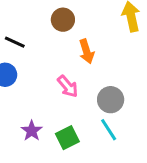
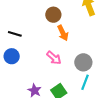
brown circle: (63, 20) -> (53, 15), moved
cyan line: (109, 130) -> (85, 82), turned 63

